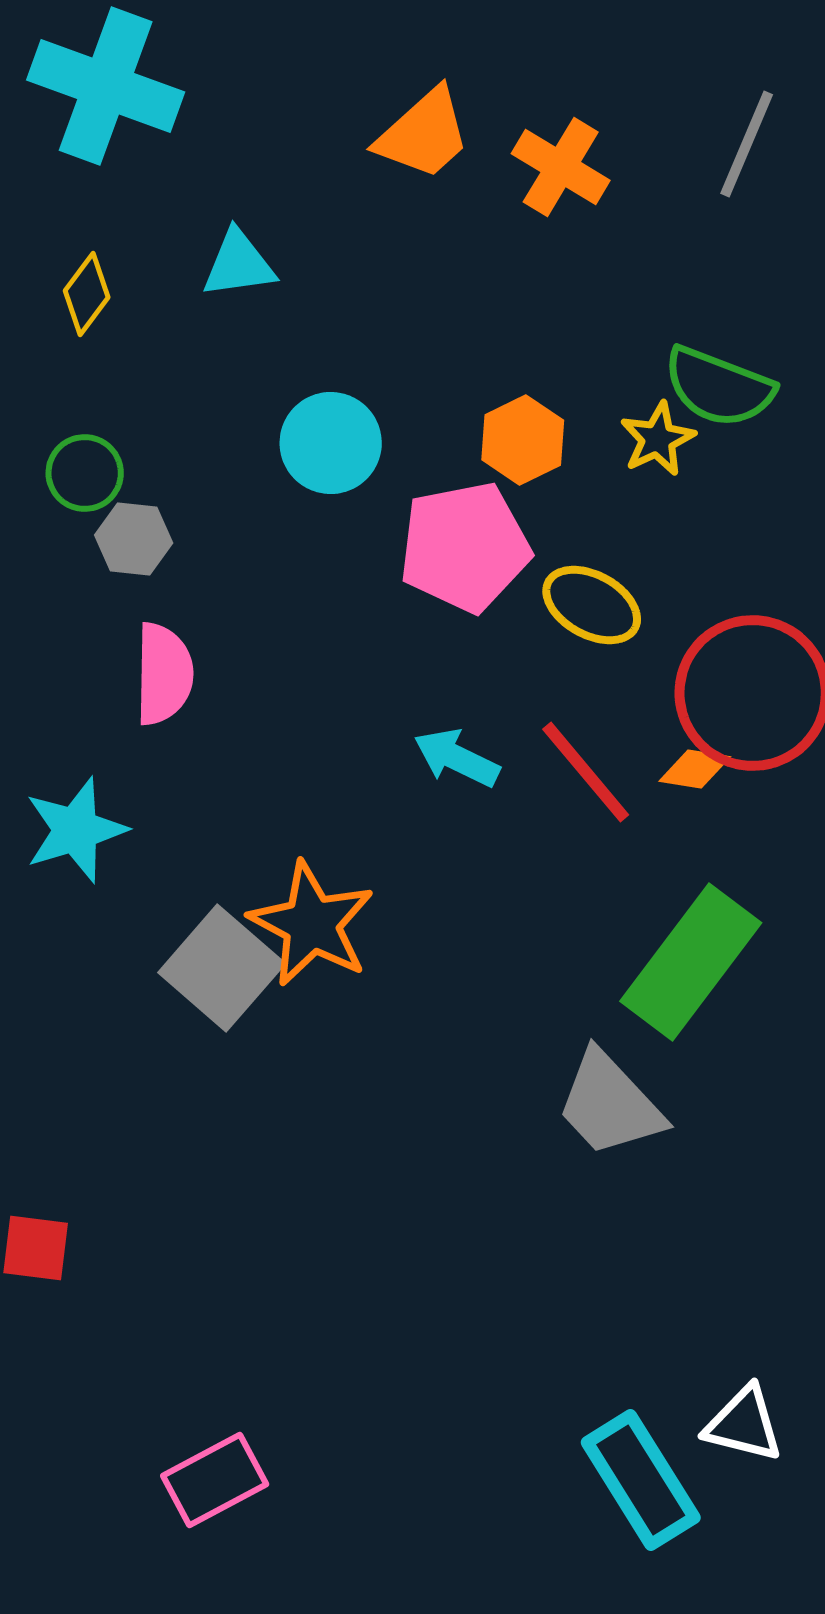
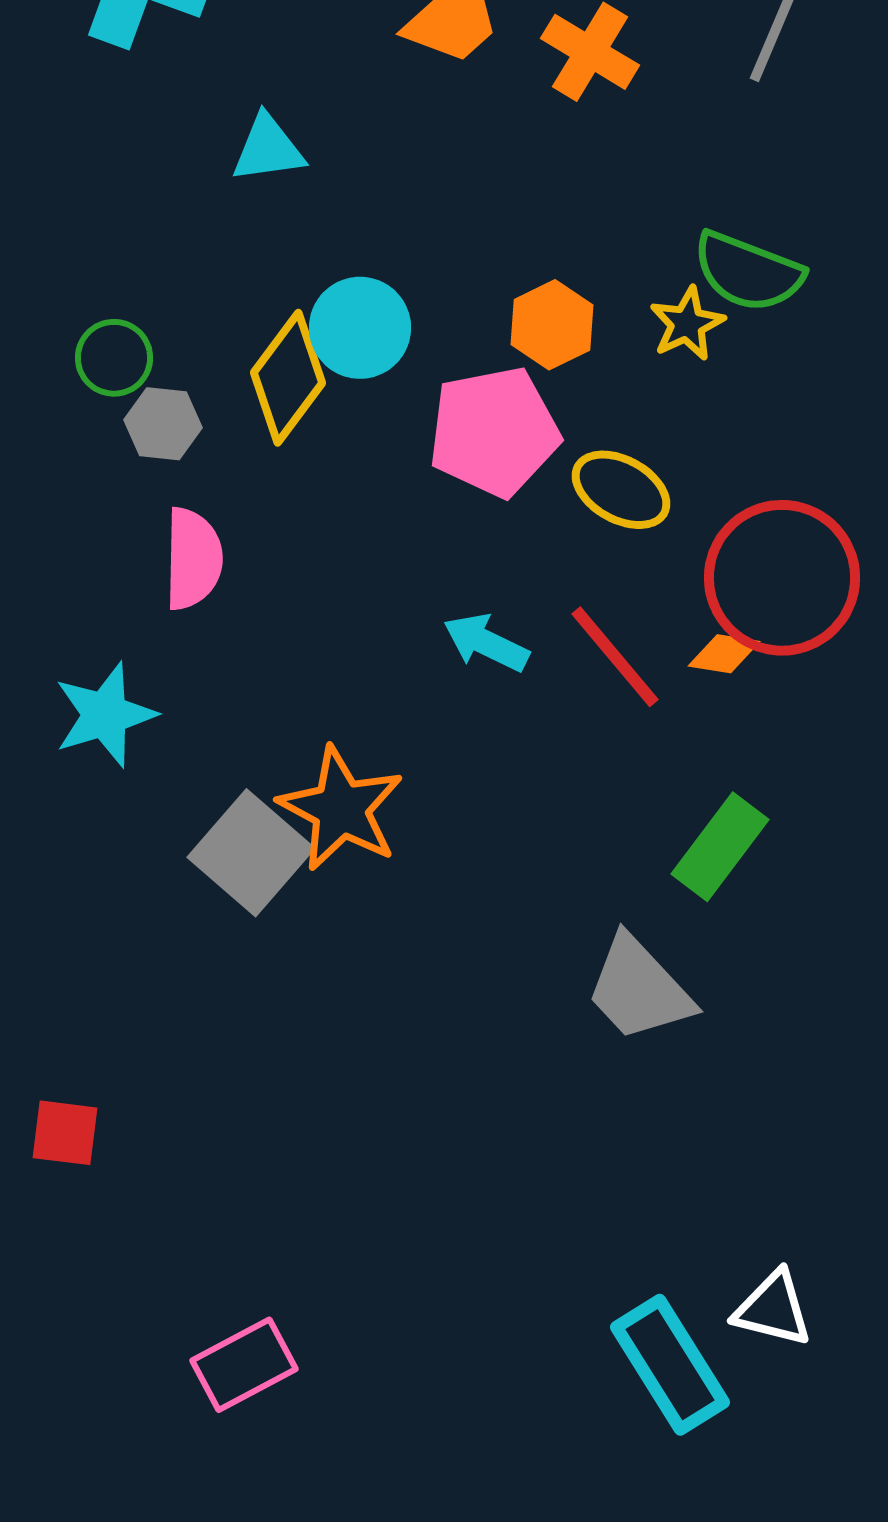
yellow diamond: (87, 294) -> (288, 378), moved, size x1.6
green rectangle: (691, 962) -> (720, 847), size x0.7

